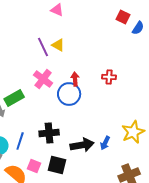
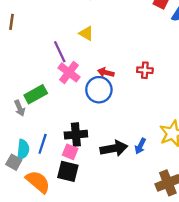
purple line: (43, 47) -> (60, 52), moved
red arrow: (75, 79) -> (106, 72), turned -72
black square: (57, 165) -> (68, 171), moved
pink square: (34, 166) -> (70, 152), moved

